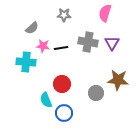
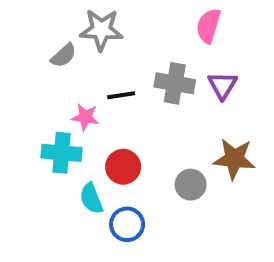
gray star: (64, 15) -> (101, 30), moved, size x1.5
pink star: (43, 46) -> (85, 117), moved
cyan cross: (26, 62) -> (62, 153), moved

